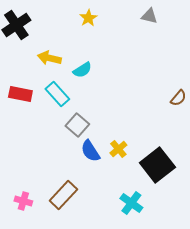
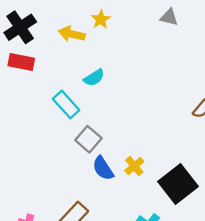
yellow arrow: (49, 58) -> (72, 34), moved
red rectangle: (20, 94) -> (21, 62), moved

